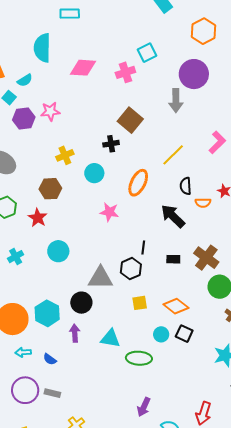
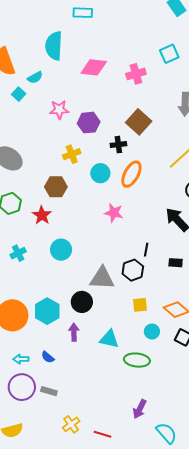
cyan square: (147, 53) -> (169, 54), moved
purple hexagon: (24, 119) -> (89, 123), moved
orange ellipse: (138, 183) -> (131, 174), moved
cyan circle: (161, 334) -> (152, 332), moved
cyan arrow: (23, 352) -> (21, 359), moved

